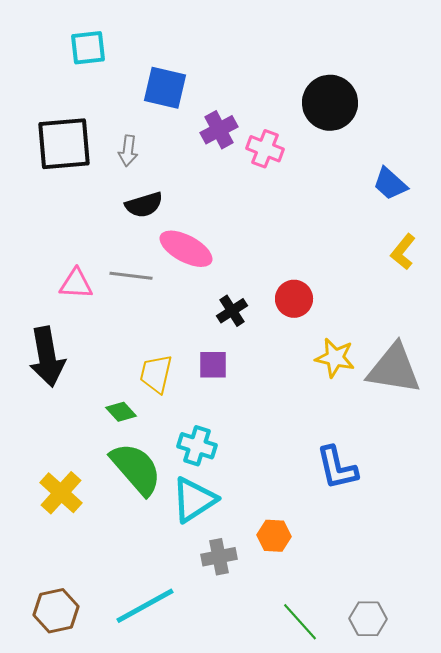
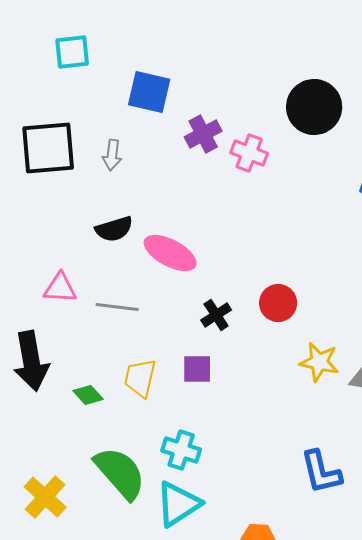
black semicircle: (144, 205) -> (114, 229), moved
gray line: (131, 276) -> (117, 307), moved
green diamond: (121, 412) -> (88, 395), moved

